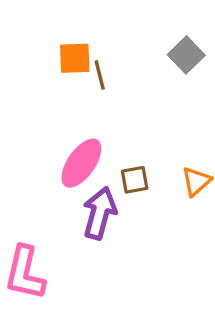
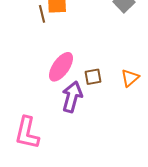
brown line: (100, 75) -> (42, 14), moved

